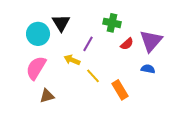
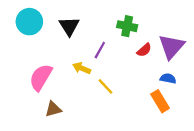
cyan circle: (38, 34) -> (29, 22), moved
orange rectangle: (120, 90) -> (160, 101), moved

